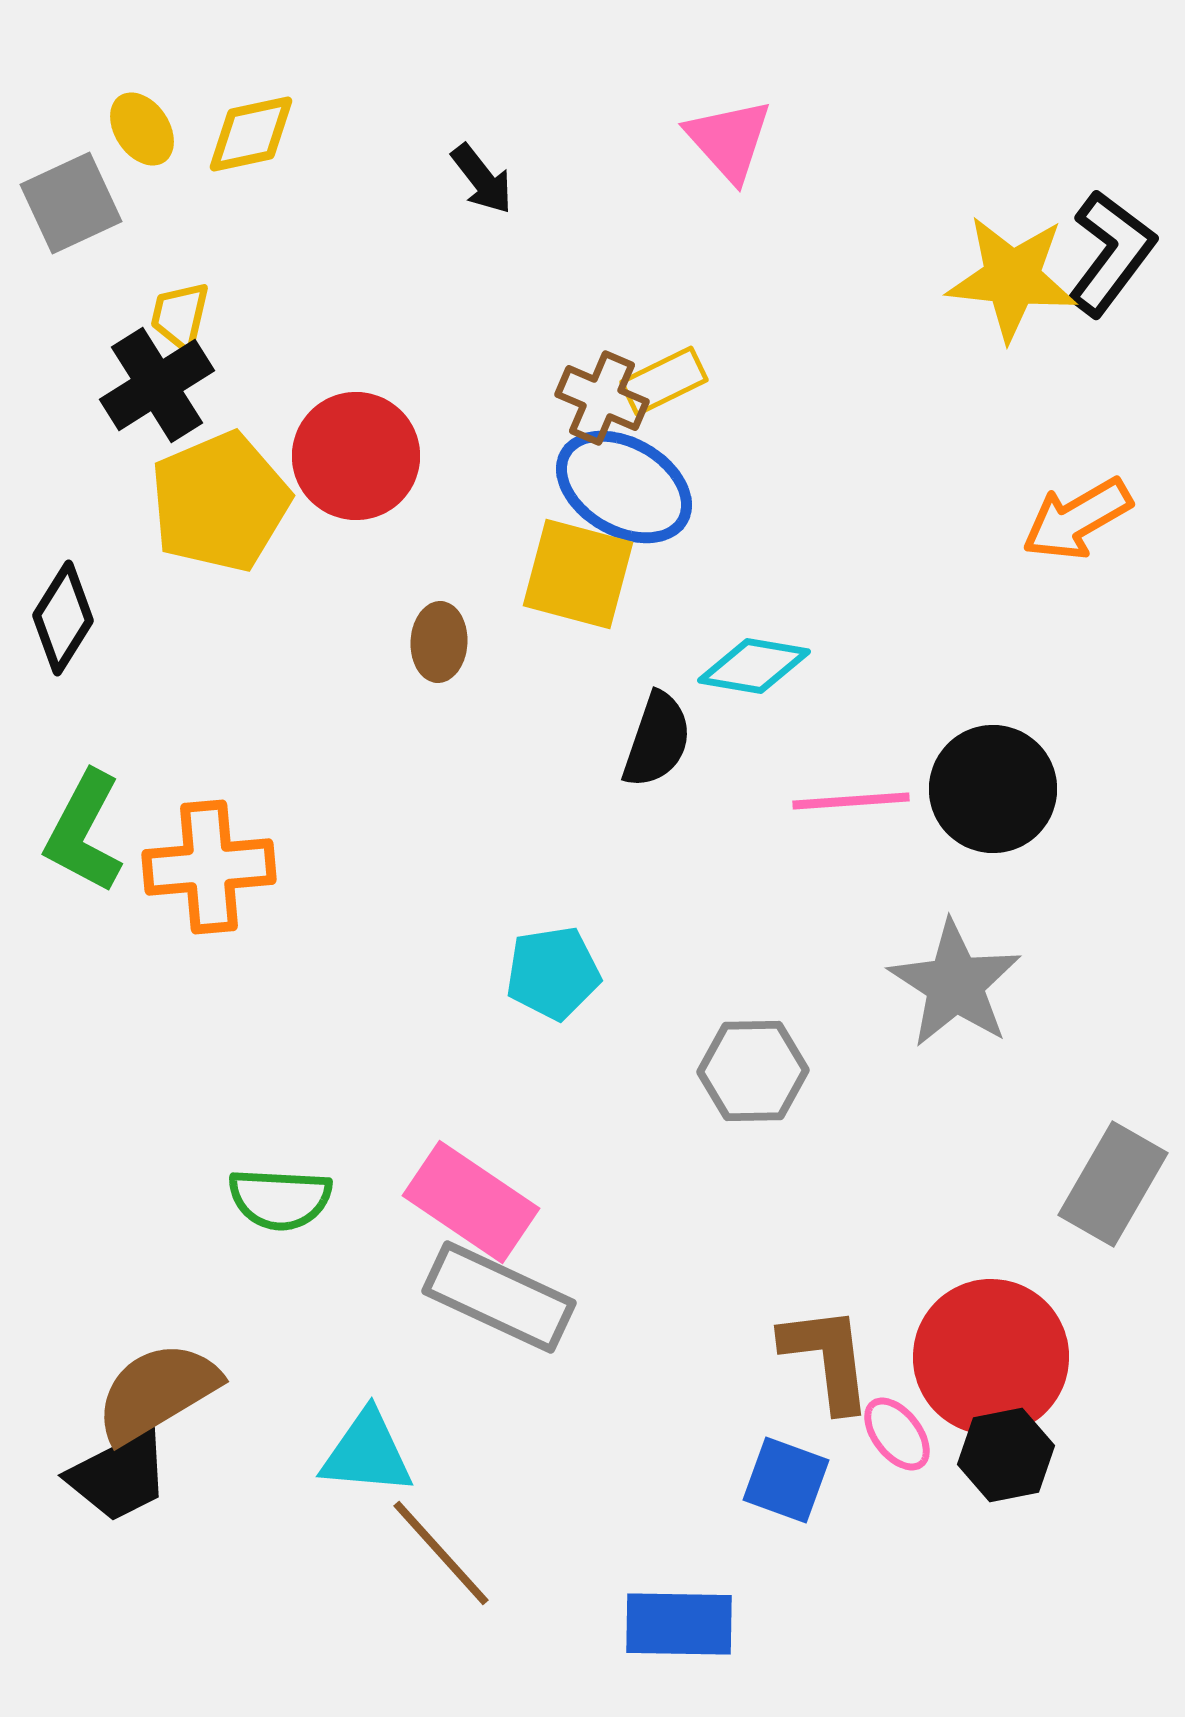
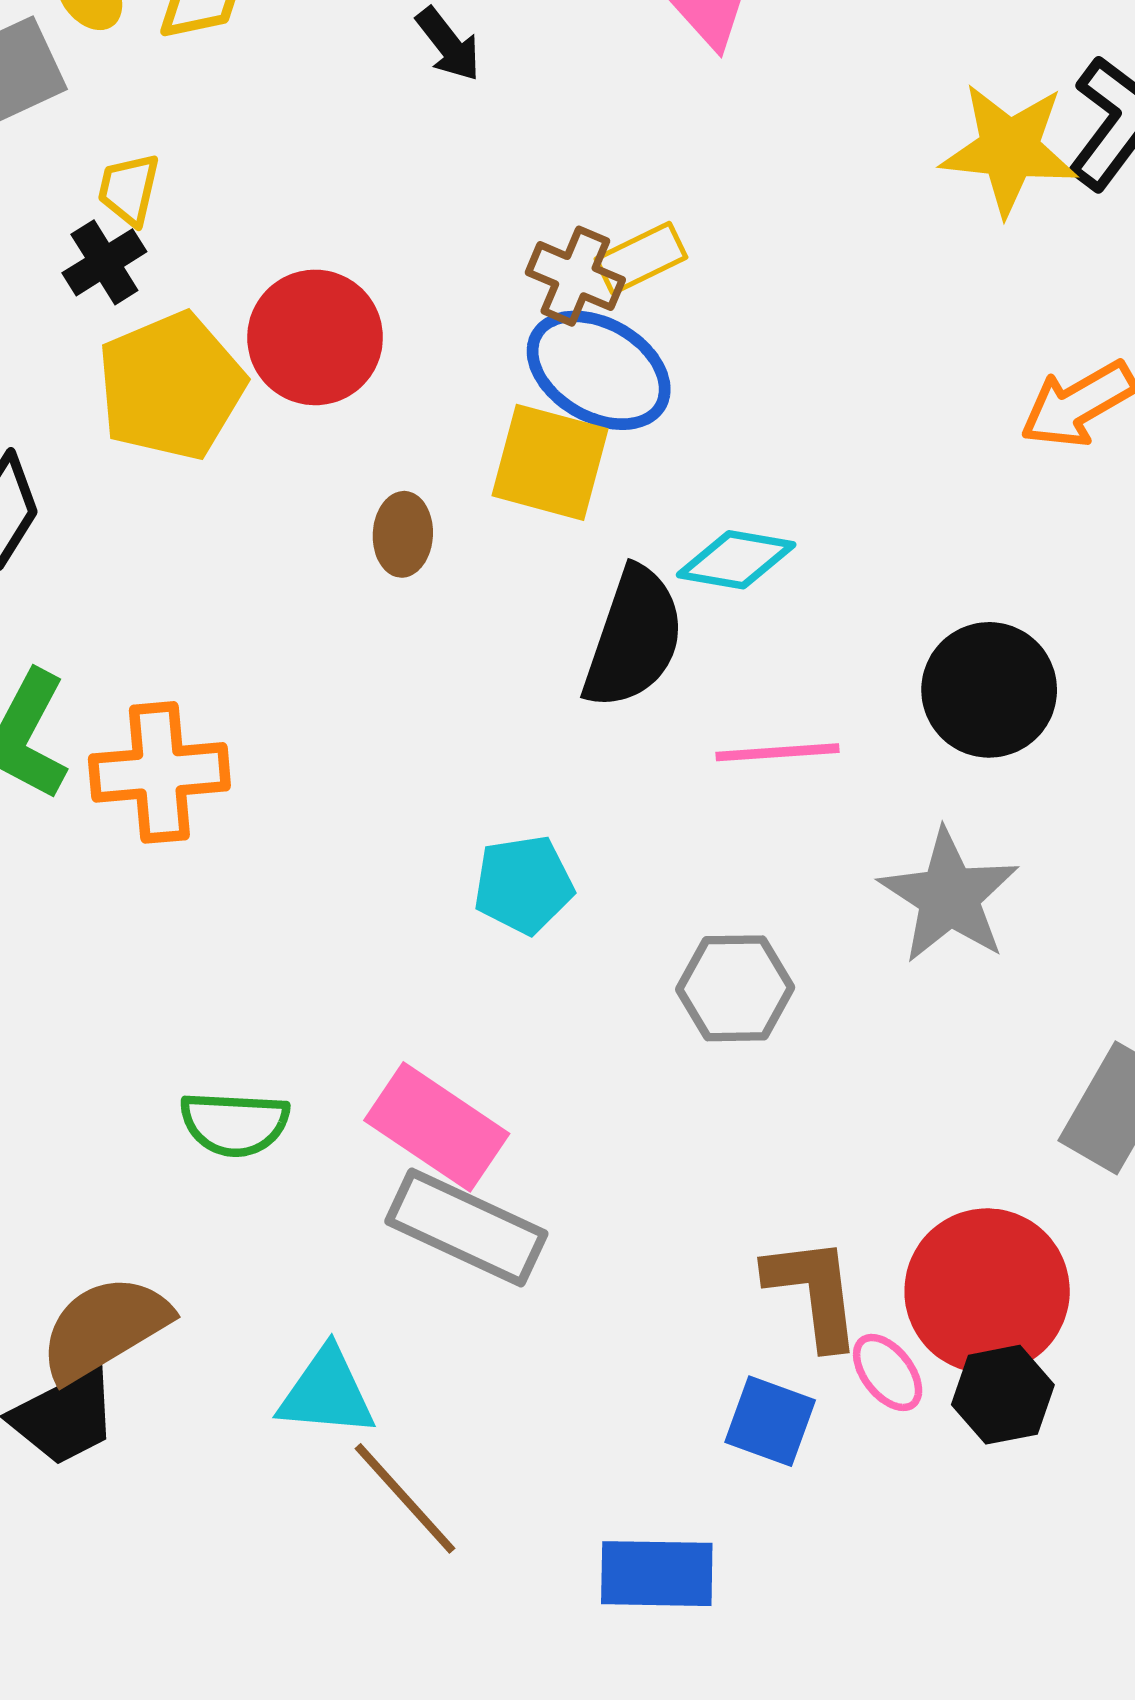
black cross: (157, 385) -> (104, 262), size x0.7
black semicircle: (657, 740) -> (634, 638), size x1.4
pink line: (851, 801) -> (777, 752), moved

